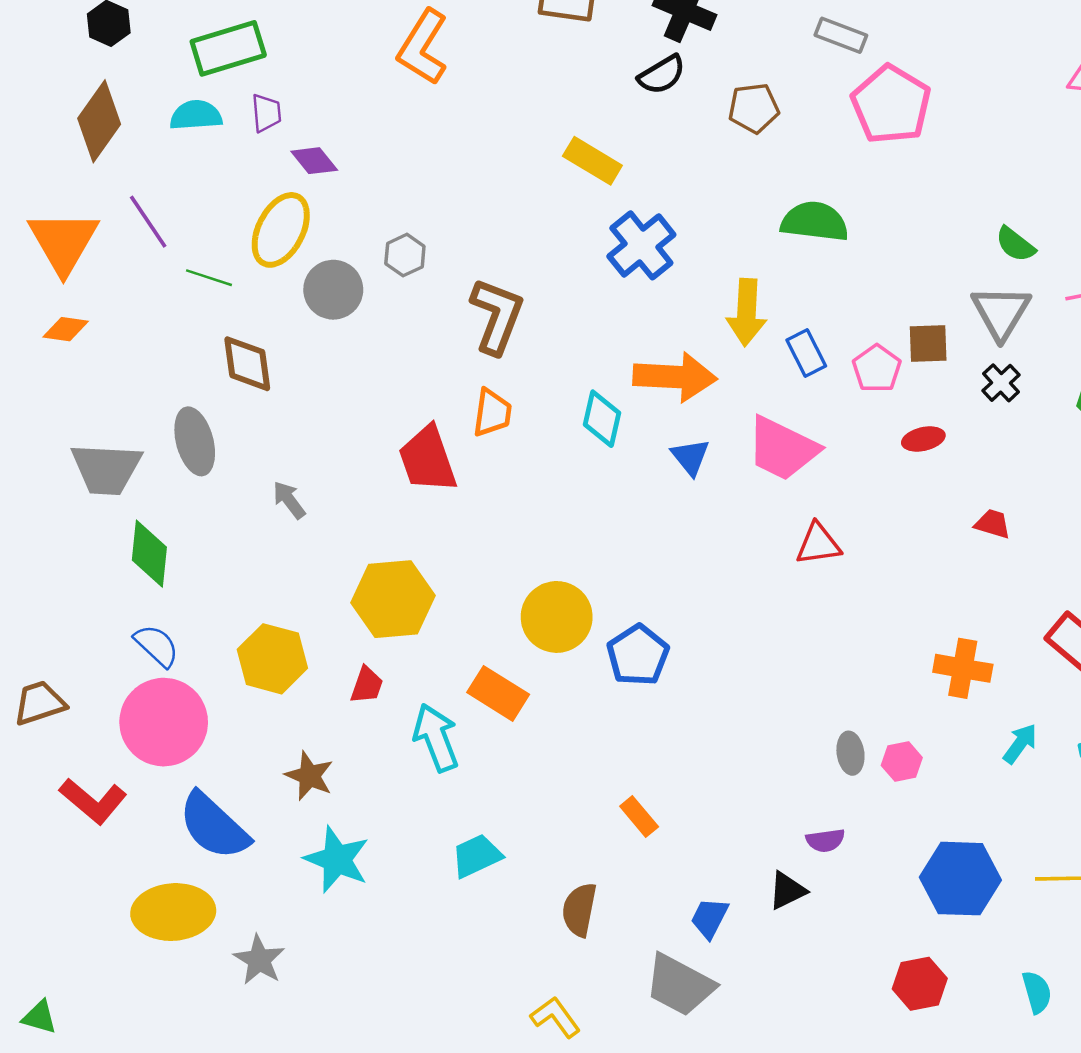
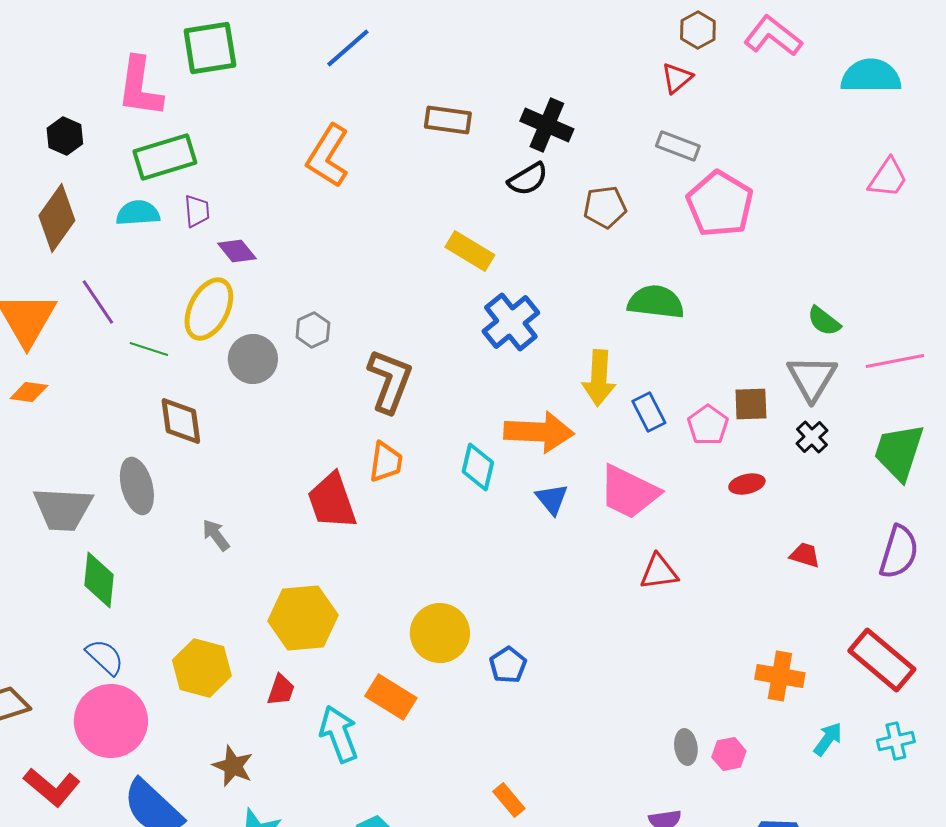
blue pentagon: (638, 655) -> (508, 665), size x0.7

